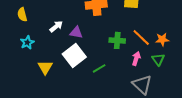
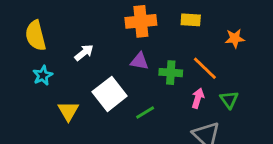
yellow semicircle: (22, 14) -> (36, 36), size x1.5
purple triangle: (76, 32) -> (139, 61), moved
orange star: (162, 39) -> (235, 38), moved

